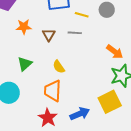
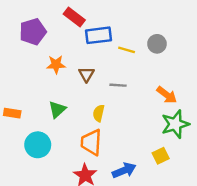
gray line: (75, 33) -> (118, 85), moved
yellow semicircle: (59, 67) -> (99, 113), turned 48
yellow square: (110, 102) -> (161, 156), size x0.6

